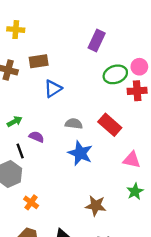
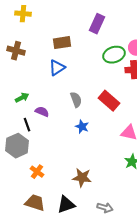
brown rectangle: (39, 61) -> (62, 43), moved
gray semicircle: (74, 124) -> (76, 100), turned 63
blue star: (80, 153) -> (82, 127), size x0.6
brown star: (96, 206) -> (82, 178), moved

